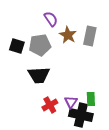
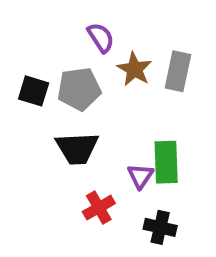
green rectangle: (91, 99) -> (166, 162), moved, size x1.5
purple triangle: (71, 102) -> (140, 176), moved
black cross: (81, 115) -> (160, 227), size x0.7

